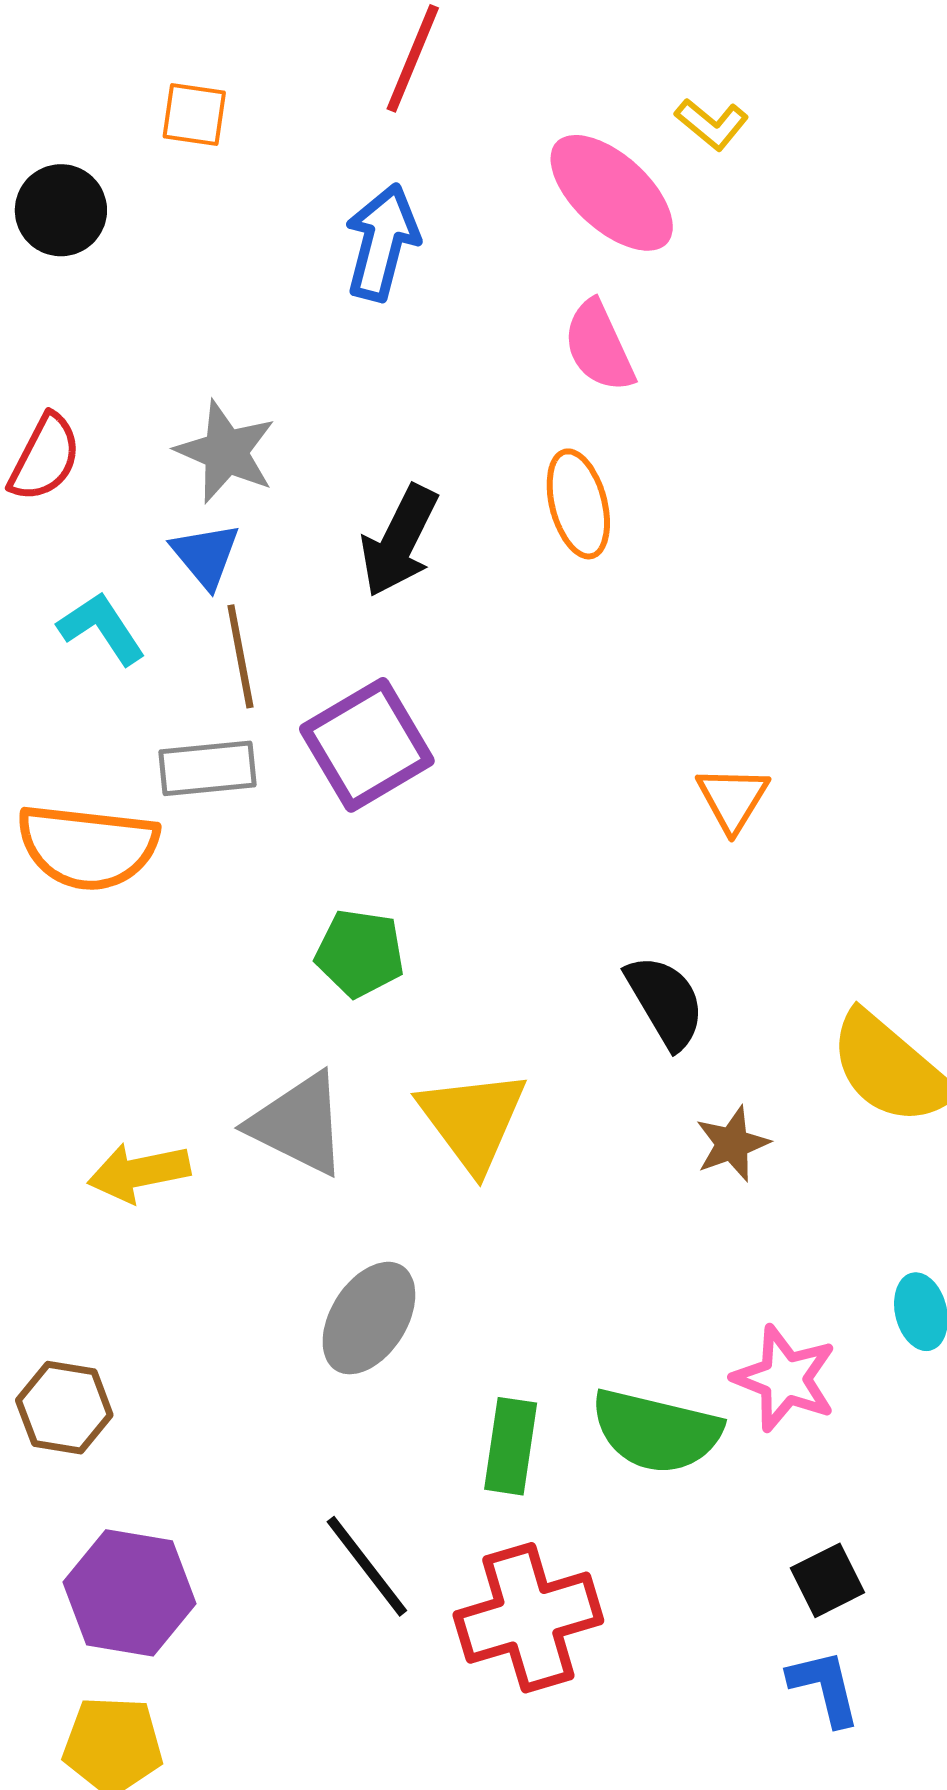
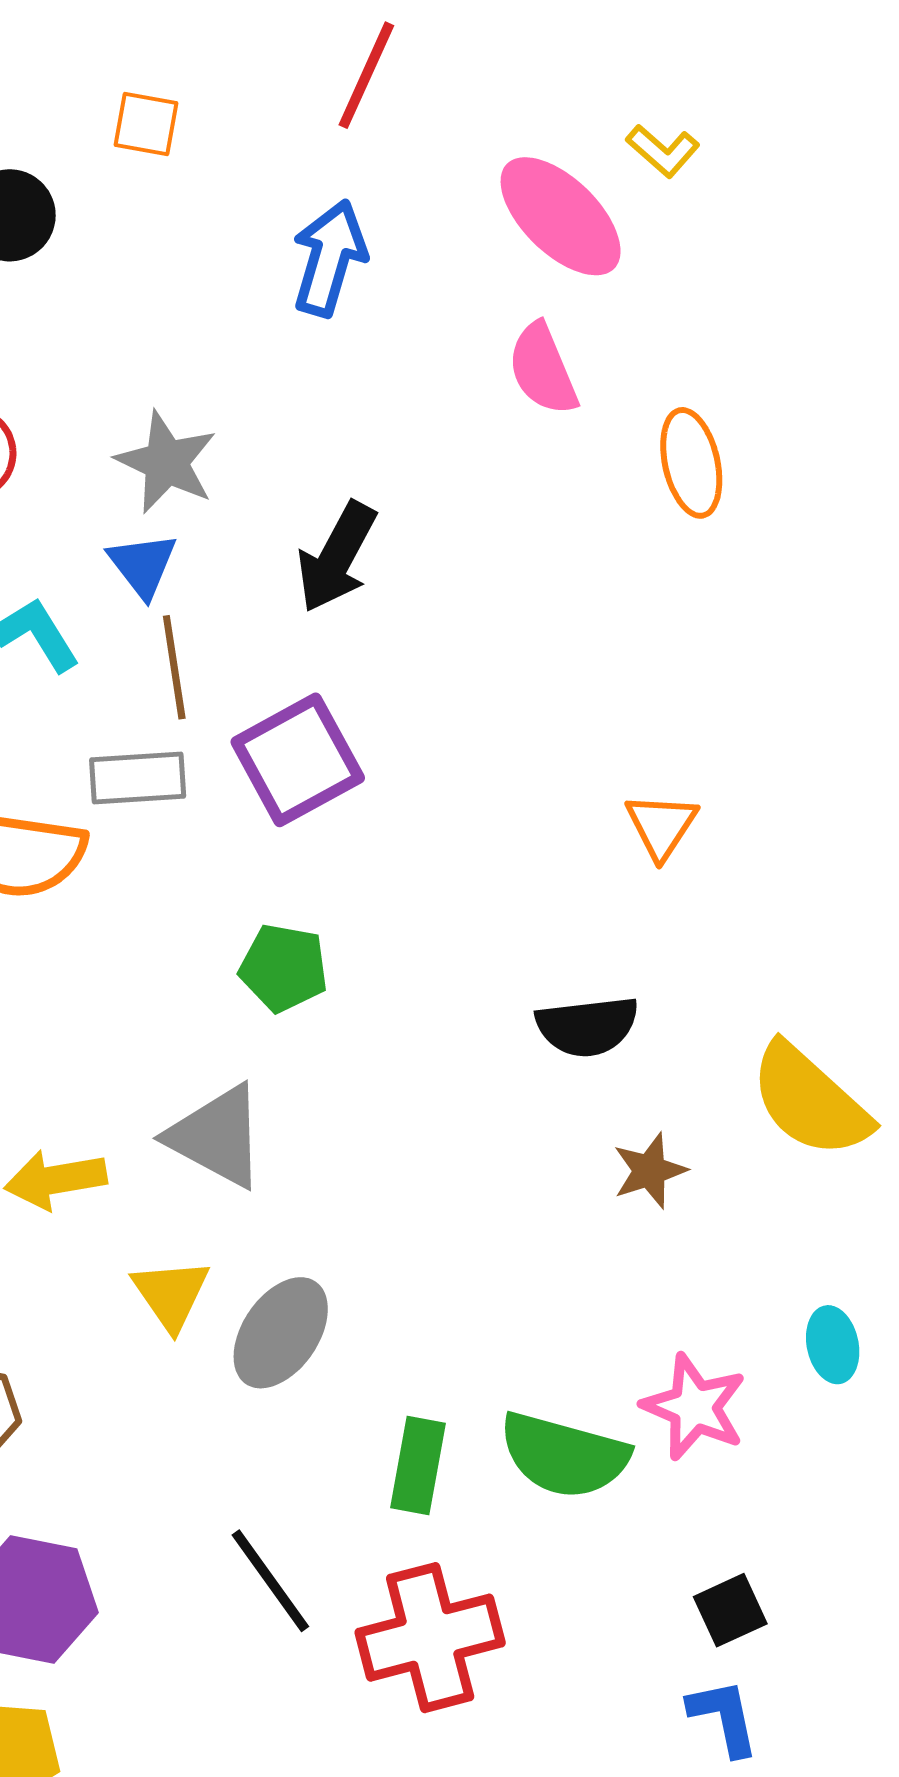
orange ellipse: (578, 504) -> (691, 463), moved
black semicircle: (665, 1002) -> (587, 1026), turned 112
yellow triangle: (472, 1120) -> (171, 1294), moved, size x0.7

